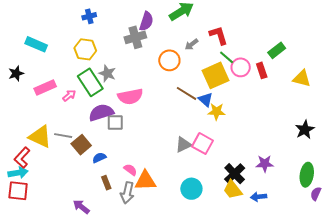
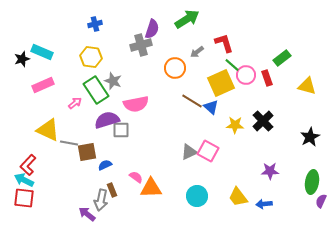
black star: (16, 73) -> (22, 59), moved
pink rectangle: (45, 87) -> (43, 85), moved
yellow star: (217, 112) -> (235, 125), moved
yellow triangle: (40, 137) -> (48, 130), moved
brown square: (81, 145) -> (87, 152), turned 30
cyan arrow: (18, 173) -> (24, 180), turned -144
black cross: (235, 174) -> (263, 121), moved
gray arrow: (127, 193) -> (101, 200), moved

